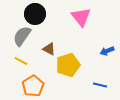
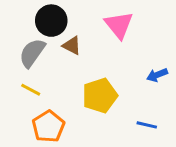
brown triangle: (49, 49) -> (72, 46), moved

